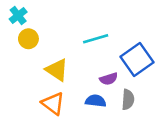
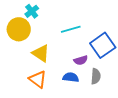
cyan cross: (18, 16) -> (32, 11), moved
yellow circle: (28, 39) -> (19, 29), size x1.5

